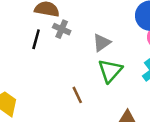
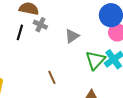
green triangle: (110, 71) -> (95, 60), moved

